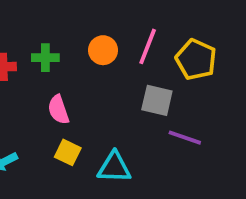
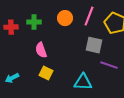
cyan triangle: (114, 167) -> (83, 82), moved

